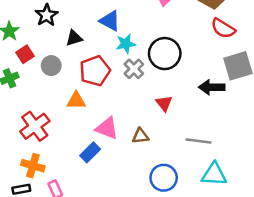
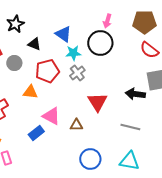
black triangle: (74, 38) -> (34, 44), turned 32
black circle: (165, 54) -> (100, 43), moved
red triangle: (164, 103) -> (97, 102), size x1.5
gray line: (198, 141) -> (130, 127), moved

